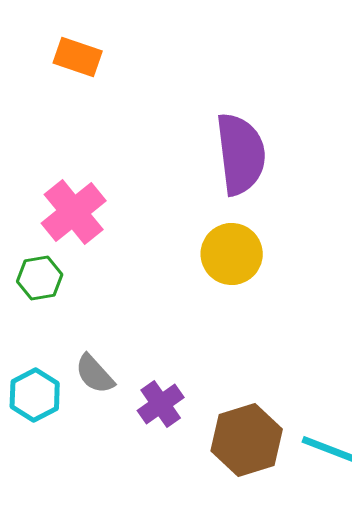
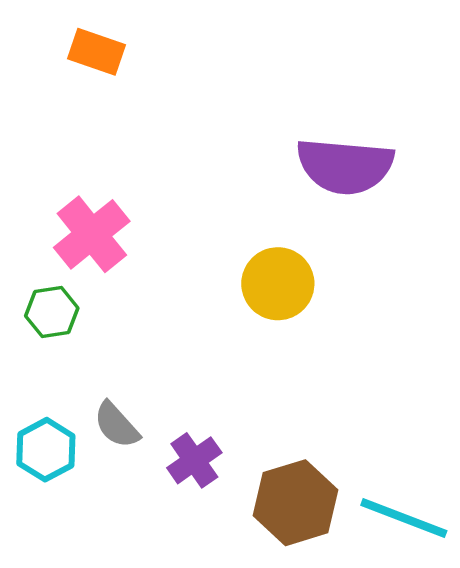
purple semicircle: (241, 154) -> (345, 166), moved, turned 102

